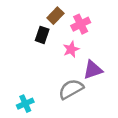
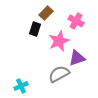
pink cross: (81, 24) -> (76, 21), moved, turned -35
pink star: (71, 49) -> (59, 41), size x1.5

